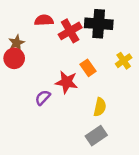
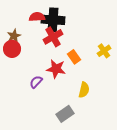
black cross: (99, 24) -> (53, 20), moved
red cross: (70, 31) -> (53, 37), moved
gray rectangle: (96, 136) -> (65, 114), moved

